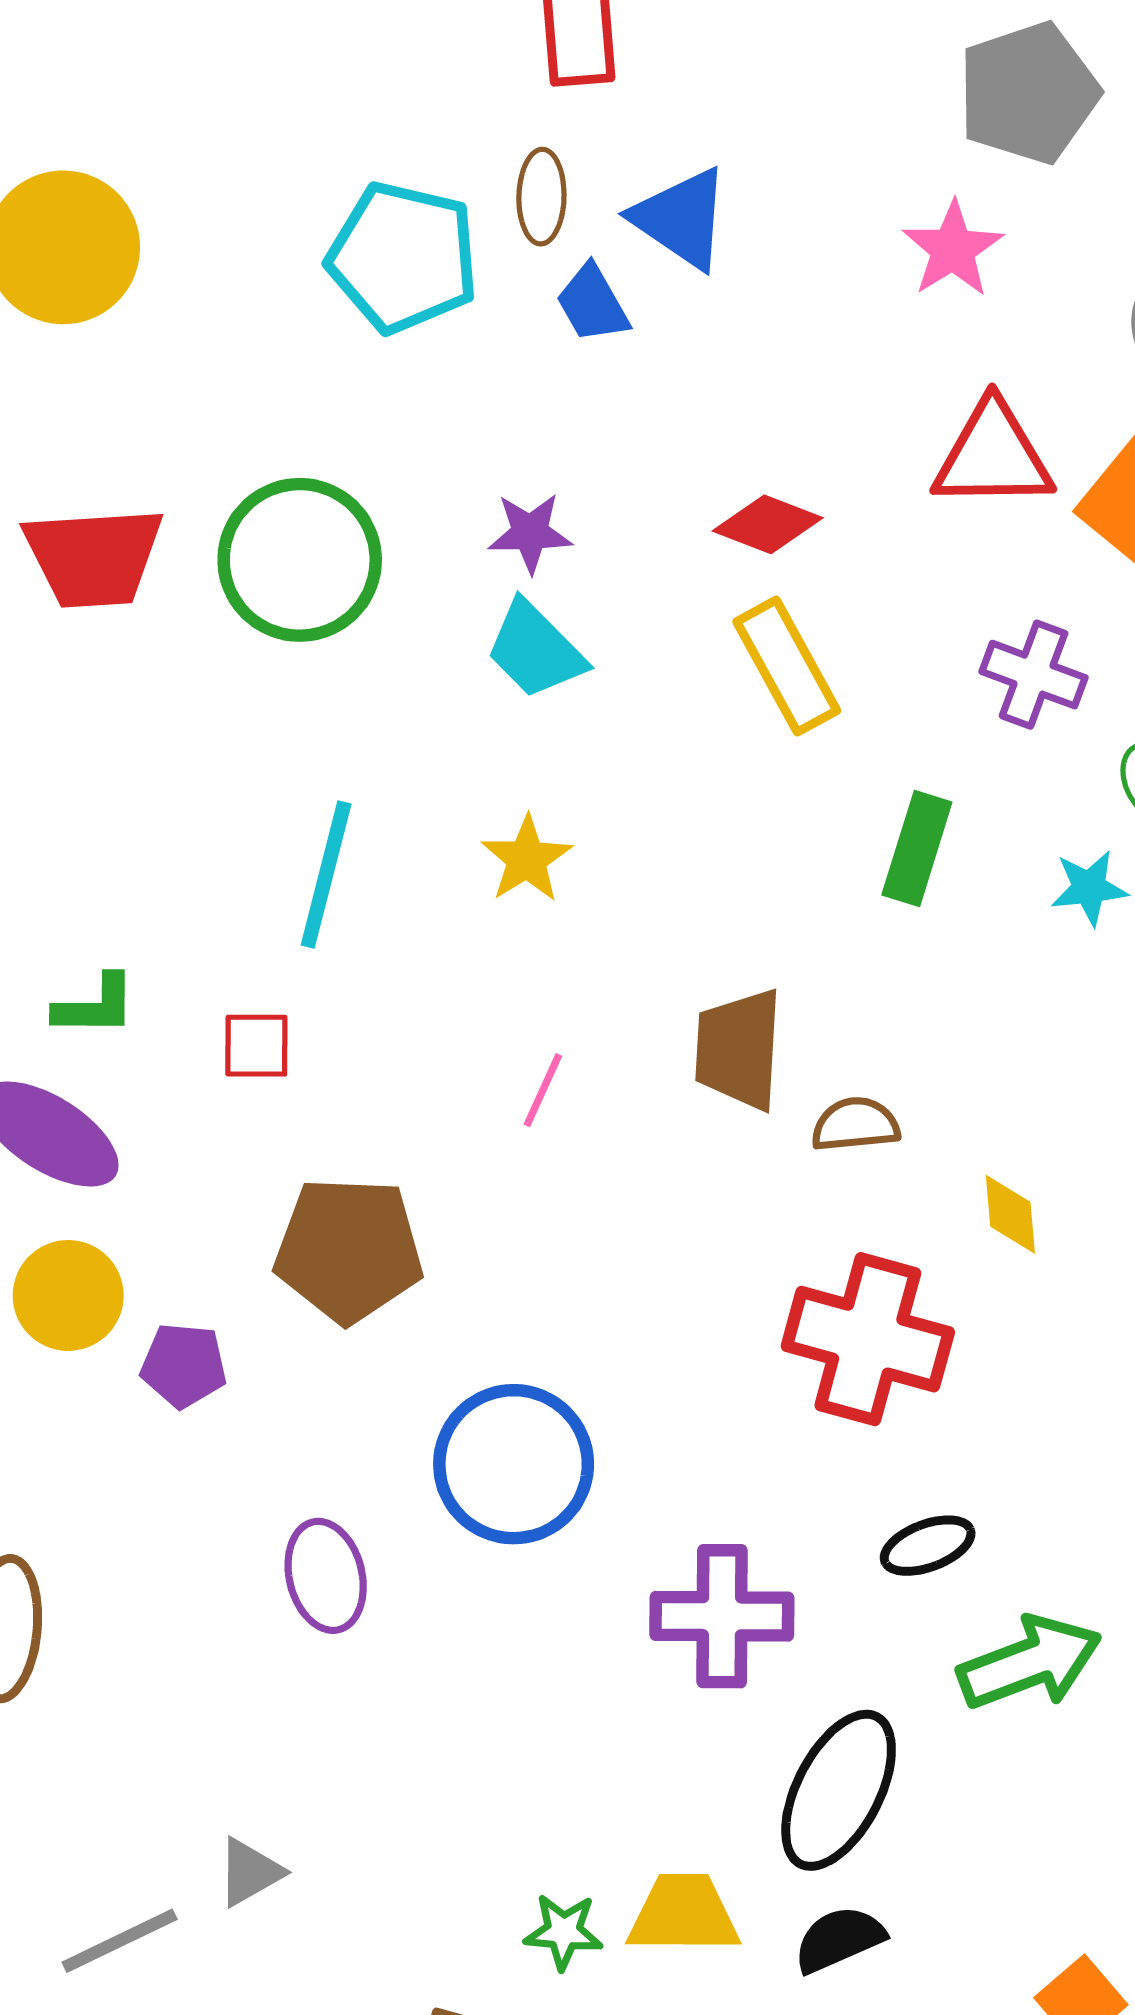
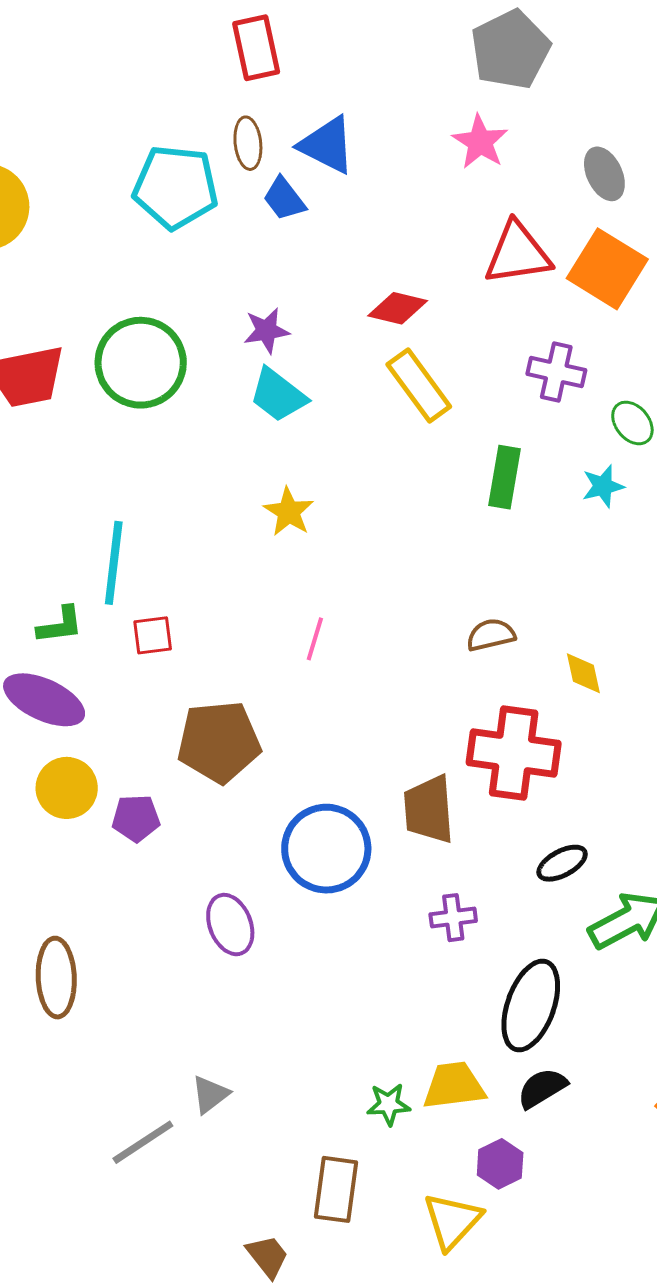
cyan line: (326, 874) -> (114, 563), moved
brown trapezoid: (739, 1049) -> (429, 809), moved
purple cross: (722, 1616) -> (453, 918), size x0.6

